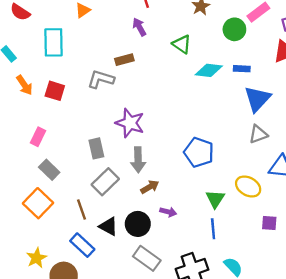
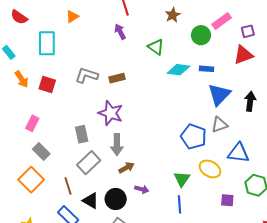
brown rectangle: (124, 60) -> (117, 78), moved
blue pentagon: (199, 152) -> (194, 137), moved

